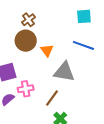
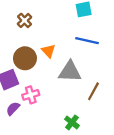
brown circle: (26, 41) -> (25, 58), moved
brown line: (52, 98) -> (93, 91), moved

